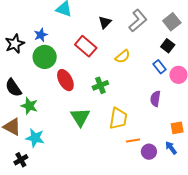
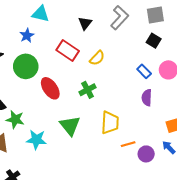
gray square: (172, 22) -> (155, 15), turned 36
blue star: (41, 35) -> (27, 35), moved
yellow semicircle: (123, 56) -> (97, 58), moved
blue rectangle: (160, 67) -> (144, 71), moved
cyan star: (35, 138) -> (36, 140), moved

